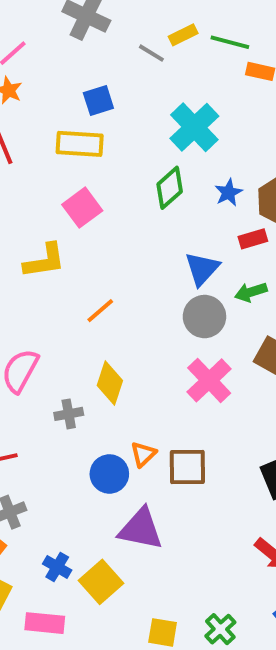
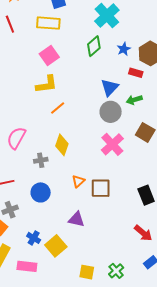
red rectangle: (253, 239) -> (136, 73), turned 32
yellow L-shape: (45, 261) -> (47, 84), moved
blue circle: (109, 474) -> (41, 192), moved
purple triangle: (141, 529) -> (76, 219), size x0.7

